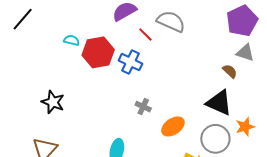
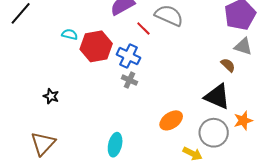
black star: (53, 102) -> (51, 96), size x0.7
gray cross: (143, 107) -> (129, 80), moved

